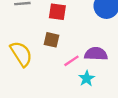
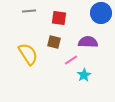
purple semicircle: (96, 54) -> (88, 42), moved

